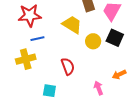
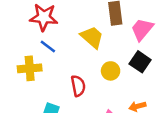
blue line: (37, 39) -> (48, 47), turned 40
yellow circle: (93, 41) -> (111, 71), moved

